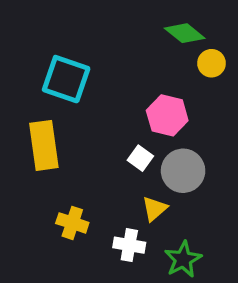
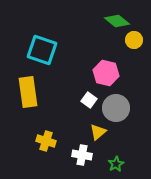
green star: (183, 259) -> (116, 164), size x0.7

